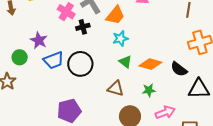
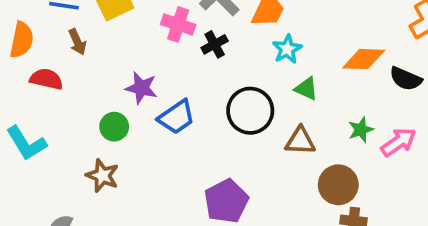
black circle: (80, 64) -> (250, 111), moved
orange diamond: (150, 64) -> (364, 59), moved
pink arrow: (165, 112) -> (399, 142), moved

